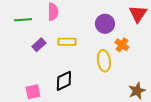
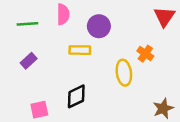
purple circle: (105, 24) -> (99, 26), moved
purple rectangle: (39, 45) -> (29, 61), moved

